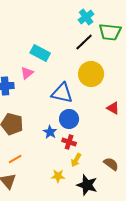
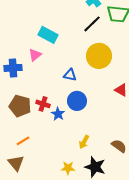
blue triangle: (62, 93) -> (70, 75), size x0.6
red cross: (69, 142) -> (43, 104), moved
yellow star: (58, 176) -> (68, 168), moved

